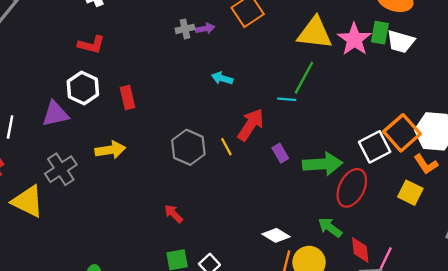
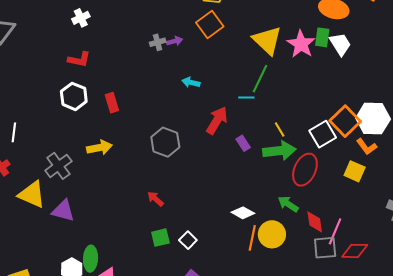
yellow triangle: (315, 33) -> (267, 40), turned 40
white trapezoid: (401, 42) -> (340, 44), turned -135
purple triangle: (55, 114) -> (63, 211), moved, turned 30
yellow line: (226, 147) -> (280, 130), moved

